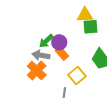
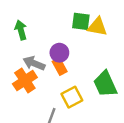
green square: (91, 27) -> (81, 21), moved
green arrow: (46, 41) -> (21, 30), moved, turned 105

